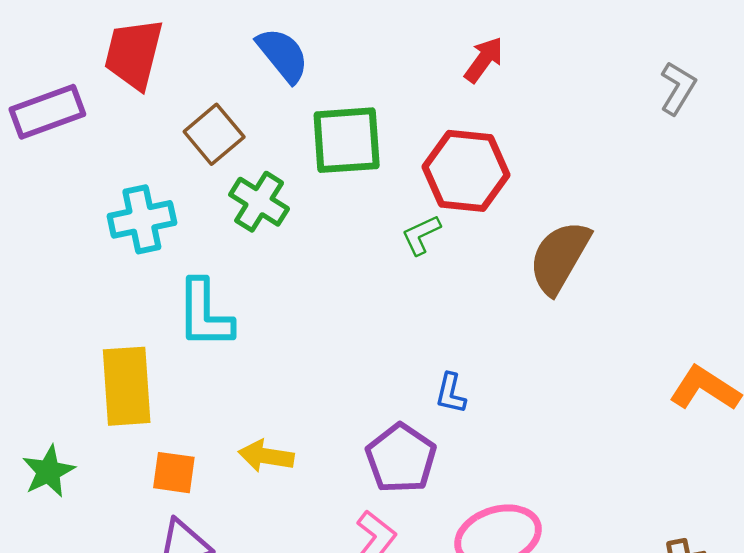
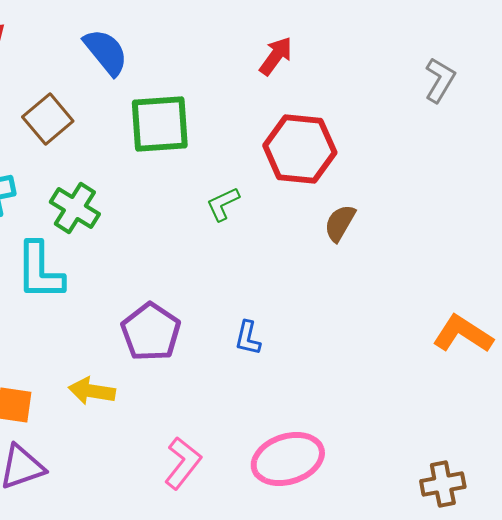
red hexagon: (466, 171) -> (300, 149), moved
green cross: (259, 202) -> (75, 208), moved
brown semicircle: (560, 257) -> (340, 223), size x0.6
purple pentagon: (401, 458) -> (151, 332), moved

